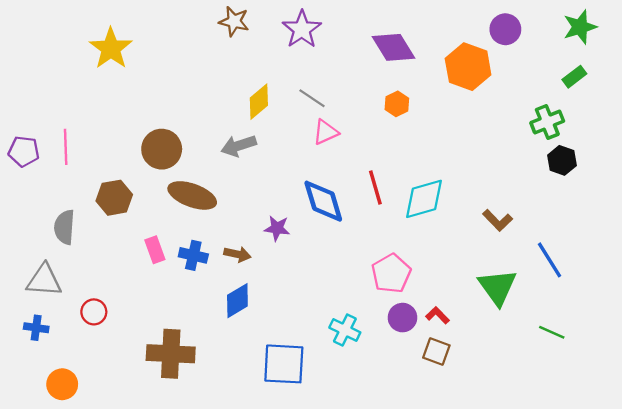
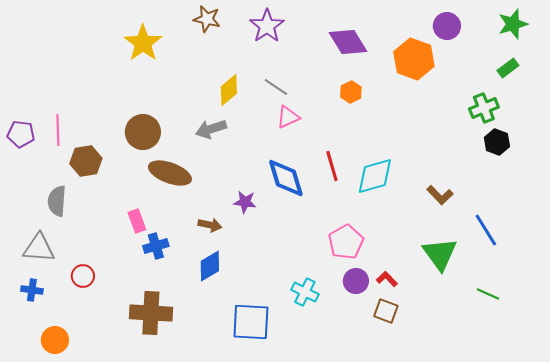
yellow star: (111, 48) -> (143, 43), moved
brown hexagon: (114, 198) -> (86, 161), moved
blue cross: (193, 255) -> (156, 246), moved, turned -30

